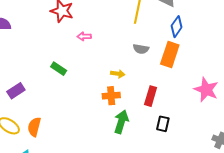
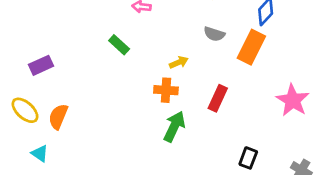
green rectangle: (59, 69) -> (119, 45), moved
yellow arrow: (118, 74) -> (179, 62), turned -40
black rectangle: (163, 124) -> (248, 158), moved

